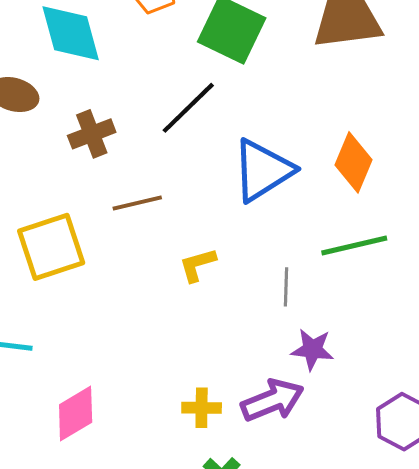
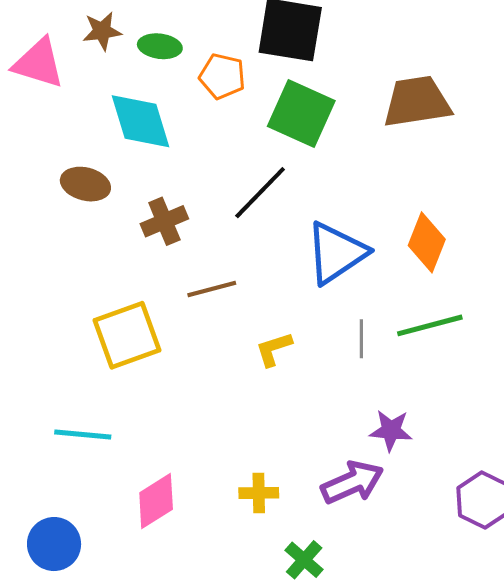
gray line: (286, 287) -> (361, 339), moved
yellow cross: (202, 408) -> (259, 493), moved

